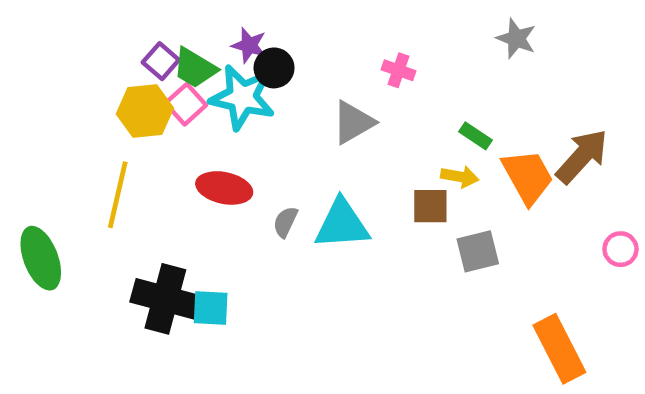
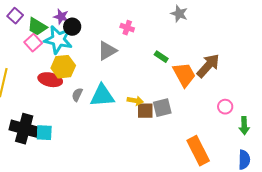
purple square: (161, 61) -> (15, 16), moved
yellow hexagon: (145, 111) -> (63, 67), moved
yellow arrow: (460, 177) -> (135, 101), moved
brown square: (430, 206) -> (145, 111), moved

